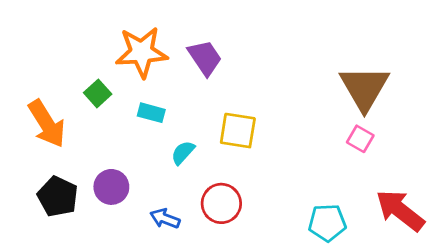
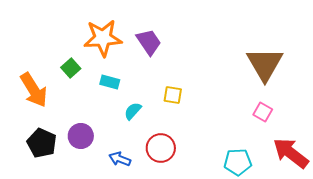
yellow square: (238, 131) -> (173, 95), size x0.7
pink square: (360, 139) -> (263, 112), moved

